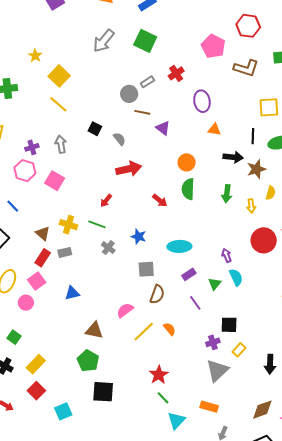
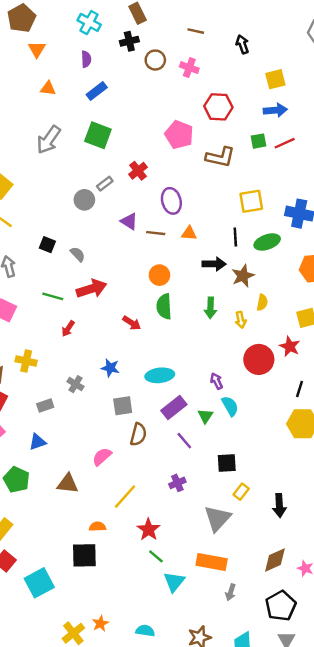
brown line: (142, 112) -> (156, 233), moved
purple triangle: (163, 128) -> (129, 221), moved
green line: (97, 224) -> (53, 296), moved
gray rectangle: (65, 252) -> (45, 405), moved
purple rectangle: (189, 274) -> (174, 407), size x1.5
orange semicircle: (170, 329) -> (97, 527), moved, turned -48
yellow line: (144, 332) -> (125, 497), moved
purple cross: (213, 342) -> (177, 483), moved
green pentagon: (88, 361) -> (17, 480), moved
orange rectangle: (209, 407) -> (212, 562), size x1.4
cyan square: (63, 411) -> (39, 583), size x1.4

